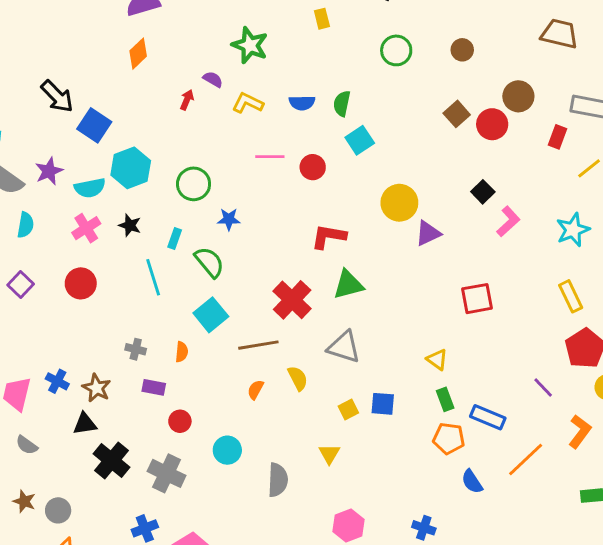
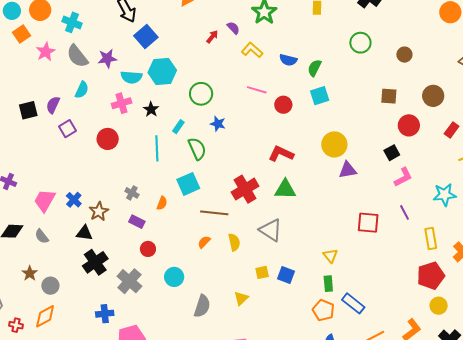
brown square: (457, 114) -> (389, 96), turned 30
red circle: (492, 124) -> (409, 125), moved
purple line: (543, 388) -> (404, 212), moved

